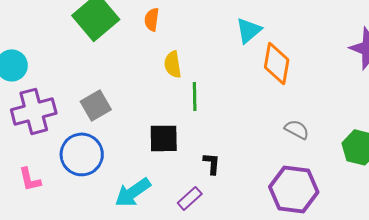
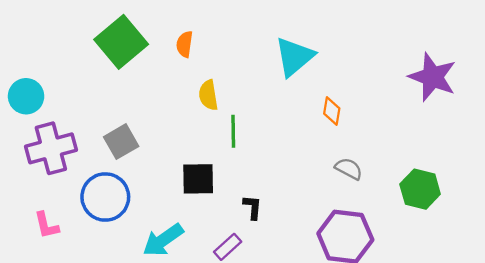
cyan triangle: (249, 30) -> (294, 57), size x1.4
orange diamond: (277, 63) -> (332, 111), moved, size x0.6

